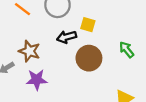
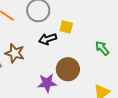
brown circle: (89, 58) -> (68, 69), moved
purple star: (37, 80) -> (47, 83), moved

